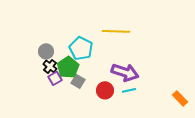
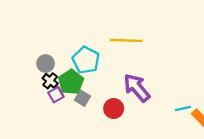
purple arrow: (125, 72) -> (137, 88), turned -148
cyan line: (129, 90) -> (183, 109), moved

